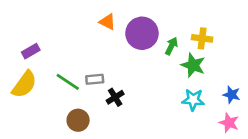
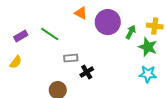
green line: (68, 82) -> (50, 34), moved
yellow semicircle: (24, 84) -> (16, 62), size x0.6

